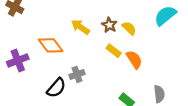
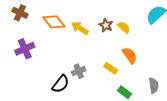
orange diamond: (51, 45) -> (54, 22), moved
yellow rectangle: (114, 51) -> (111, 68), moved
purple cross: (18, 60) -> (25, 49), moved

